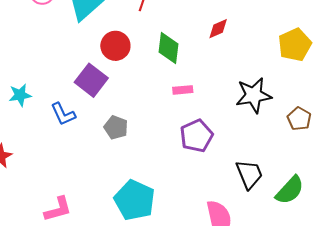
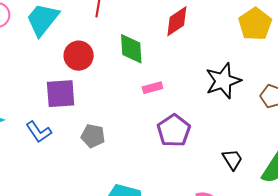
red diamond: (218, 29) -> (177, 21), size x1.4
purple square: (91, 80) -> (61, 94), turned -32
black trapezoid: (249, 174) -> (232, 159), size x0.7

